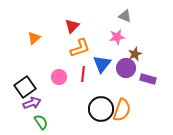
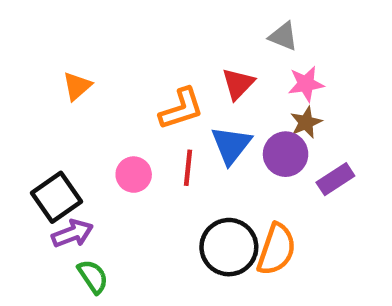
red triangle: (72, 26) -> (238, 84), moved
pink star: (117, 37) -> (306, 84), moved
purple rectangle: (148, 79) -> (335, 179), turned -49

